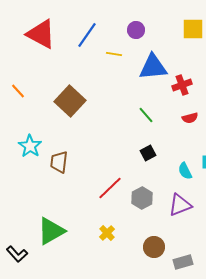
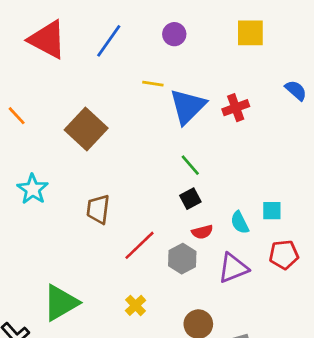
yellow line: (114, 54) -> (153, 84), moved
blue triangle: (153, 67) -> (188, 106), moved, turned -40
green line: (146, 115) -> (190, 165), moved
red semicircle: (190, 118) -> (202, 232), moved
brown trapezoid: (59, 162) -> (98, 209), moved

